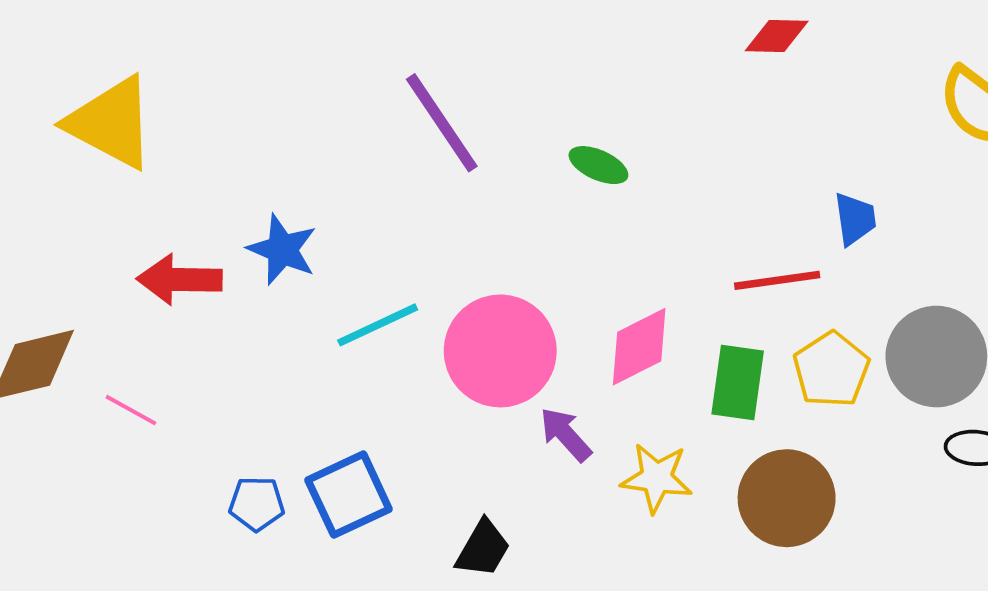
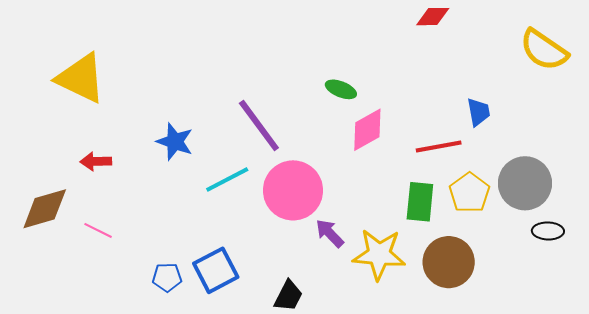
purple line: (442, 123) -> (259, 125), moved
red arrow: (179, 280) -> (96, 161), moved, size x0.7
pink diamond: (639, 347) -> (367, 130), moved
yellow star: (657, 478) -> (379, 254), size x1.4

